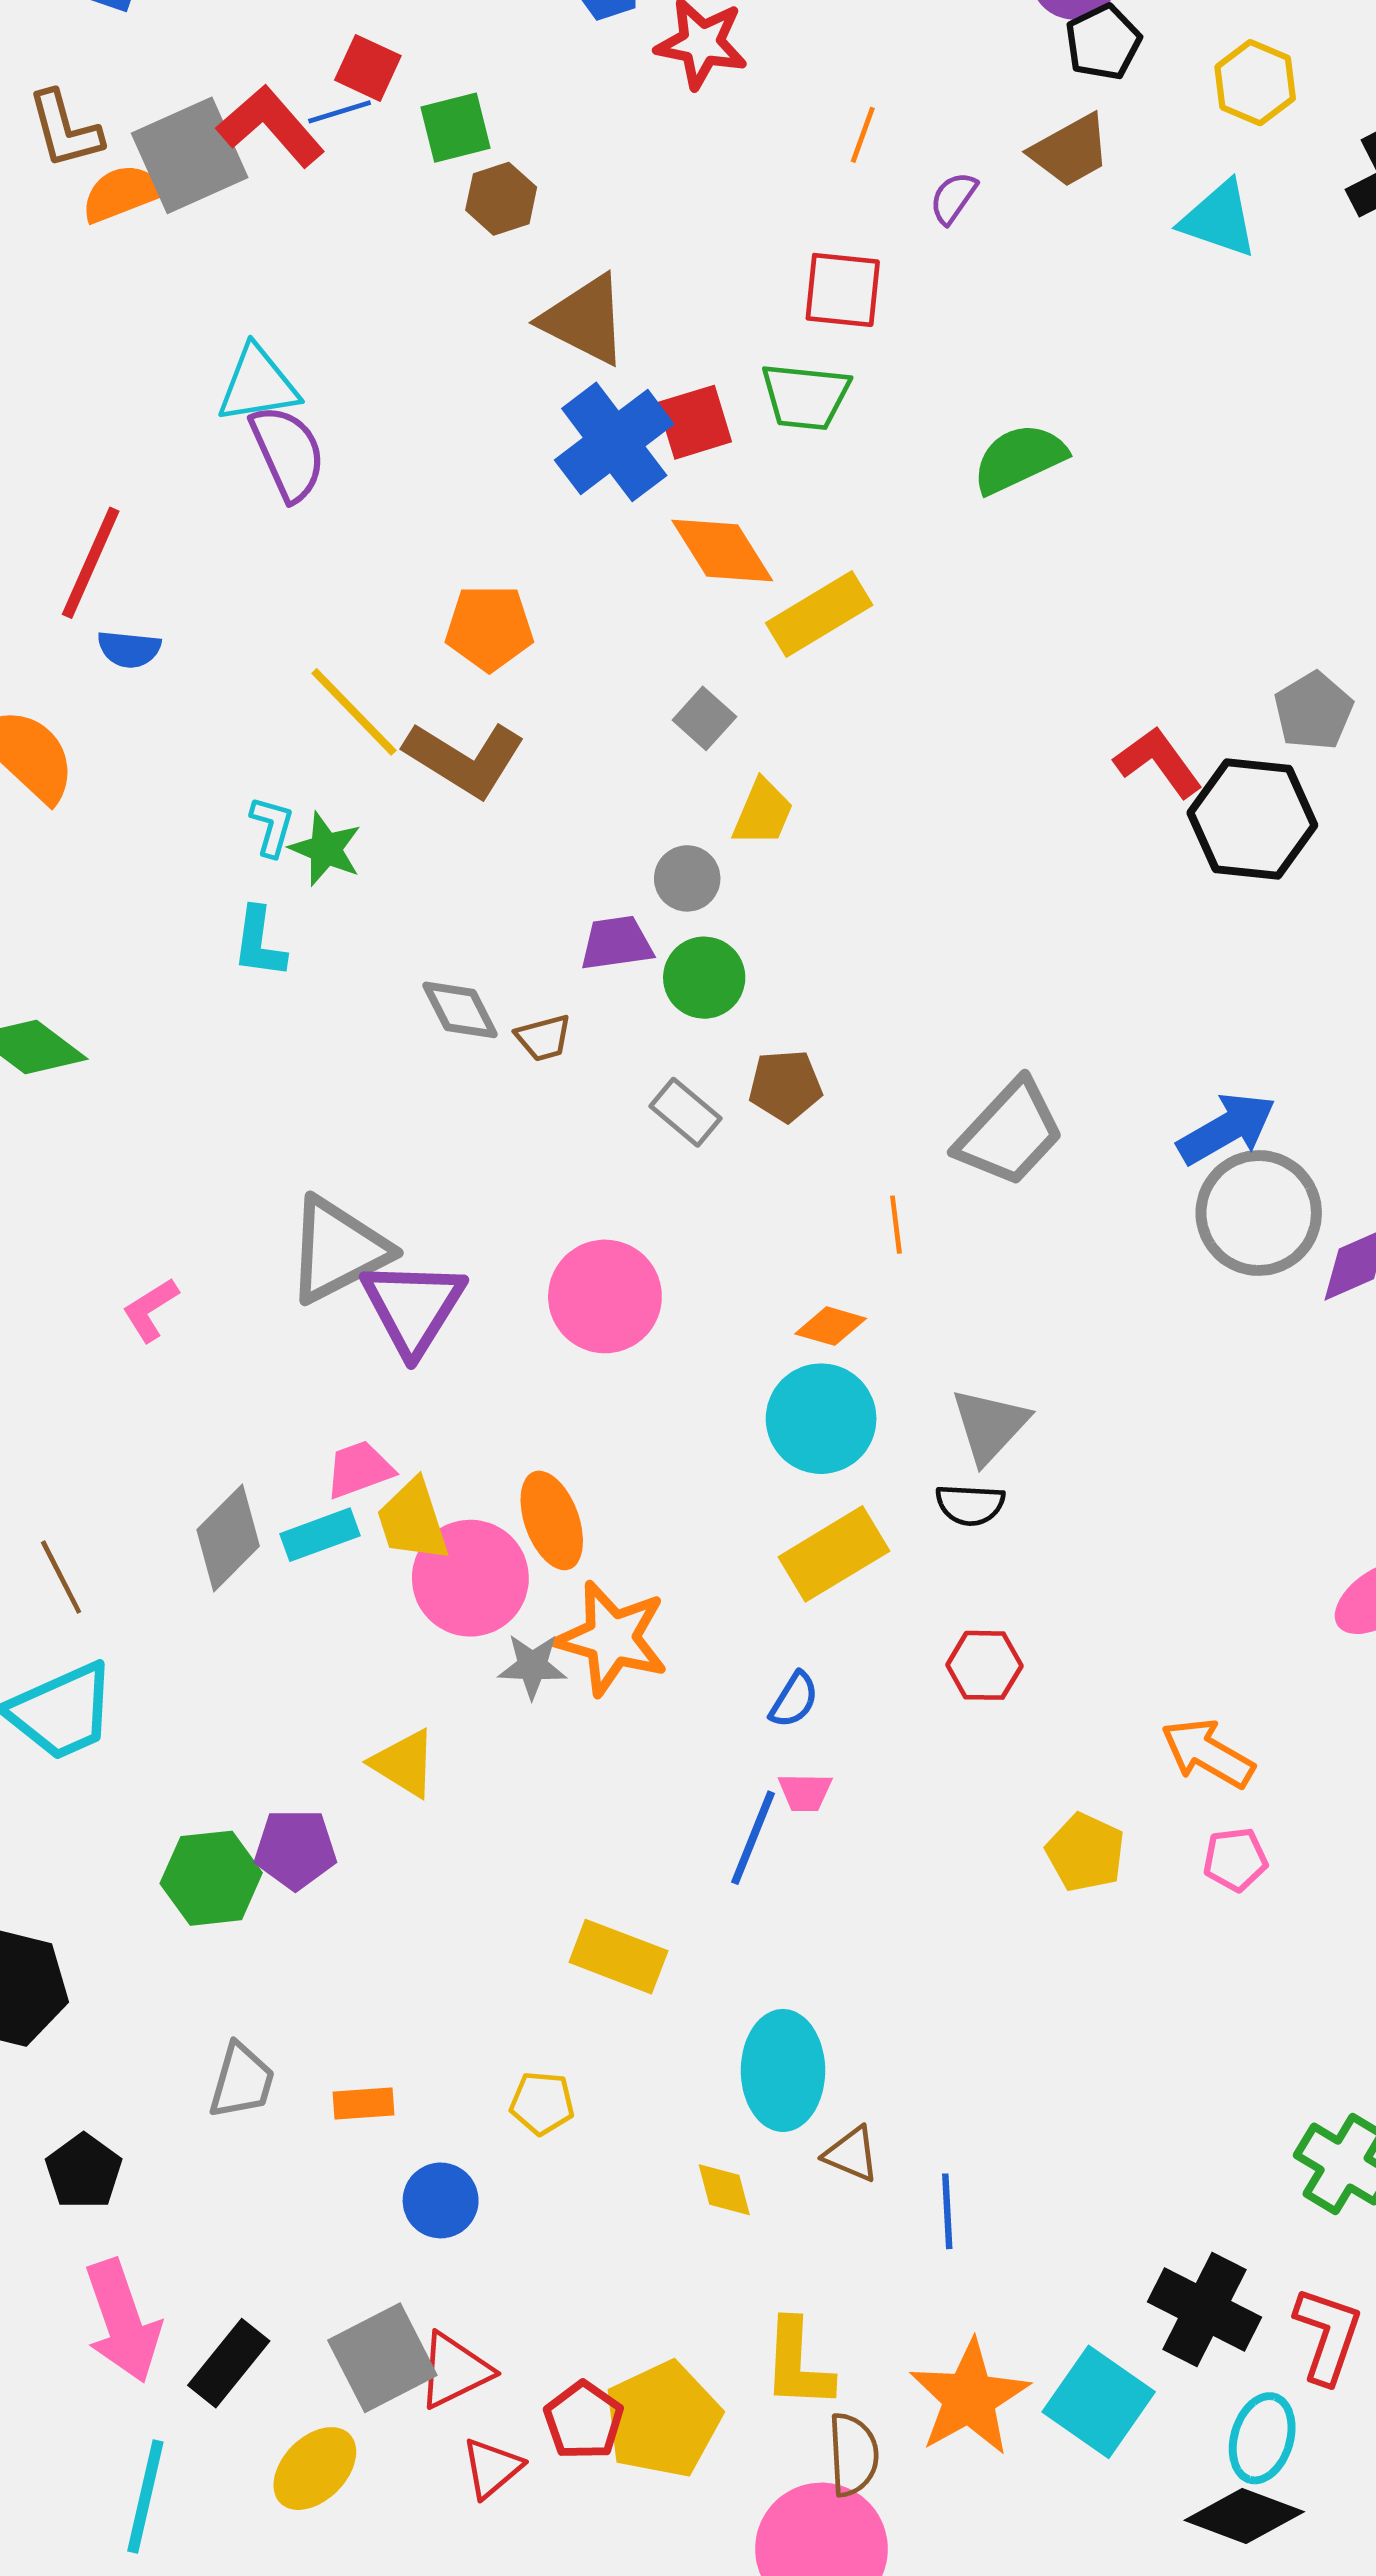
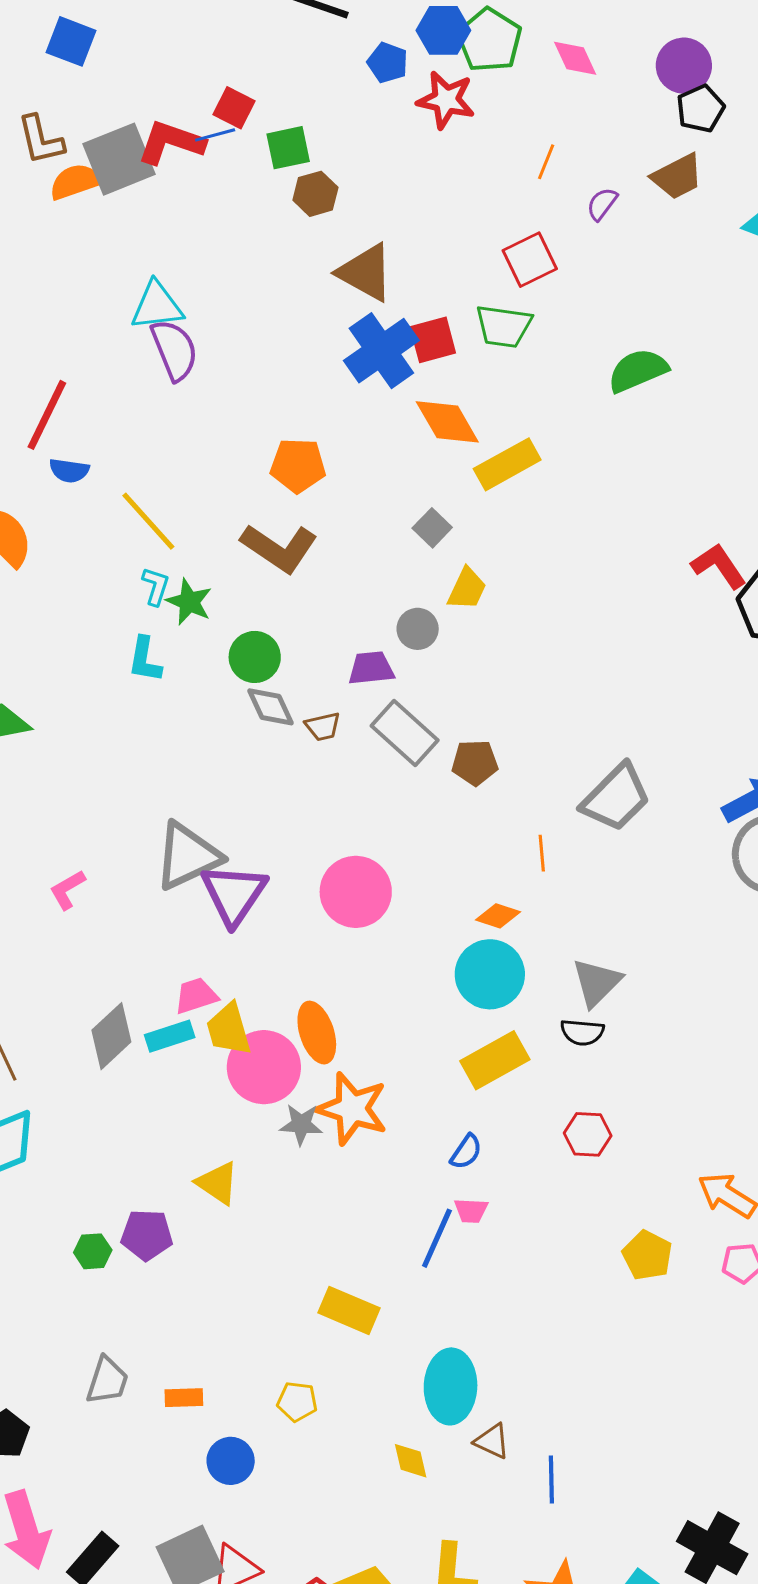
red L-shape: (271, 126) -> (171, 142), turned -32
red square: (843, 290) -> (530, 260), turned -34
yellow line: (354, 712) -> (148, 521), moved
green circle: (704, 978) -> (255, 657), moved
gray rectangle: (685, 1112) -> (405, 733), moved, size x1.5
green hexagon: (211, 1878) -> (93, 1251), size x0.6

